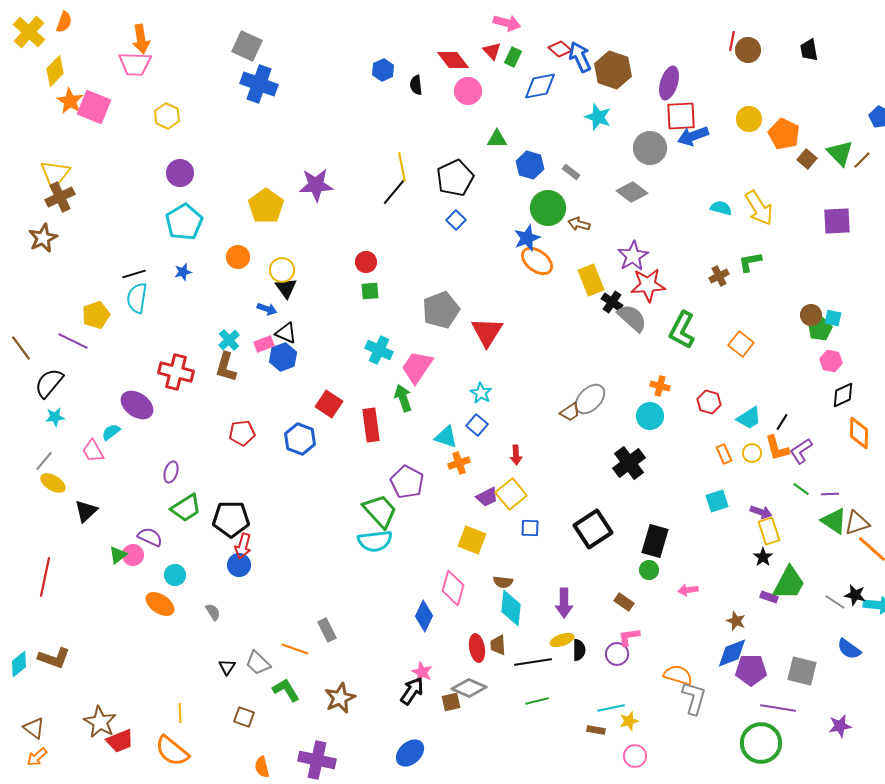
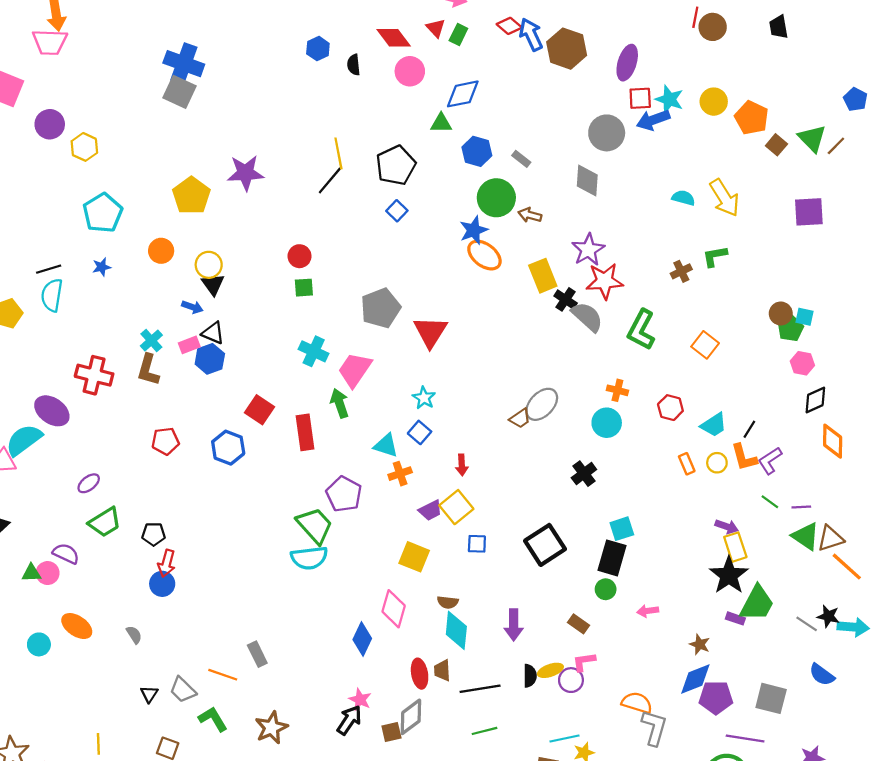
gray square: (247, 46) -> (179, 92), moved
blue diamond: (540, 86) -> (463, 94), moved
yellow hexagon: (167, 116) -> (84, 147), moved
red square: (681, 116) -> (640, 98), size x0.7
cyan star: (598, 117) -> (669, 99), moved
purple circle: (180, 173) -> (50, 124), moved
gray diamond: (632, 192) -> (587, 180), turned 56
cyan semicircle: (111, 432) -> (24, 440), size x1.8
black cross: (629, 463) -> (584, 474), size x0.7
purple ellipse: (171, 472) -> (89, 483), turned 35
cyan square: (717, 501) -> (622, 529), moved
black pentagon: (231, 519) -> (154, 534), size x0.6
green triangle: (118, 555) -> (31, 573), turned 36
black star: (763, 557) -> (729, 575), size x1.8
cyan circle: (175, 575) -> (39, 644), moved
yellow ellipse: (562, 640) -> (550, 670), moved
gray diamond: (469, 688) -> (411, 717), turned -60

